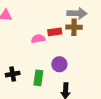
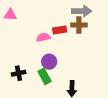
purple circle: (59, 64) -> (49, 62), moved
green rectangle: (38, 78) -> (44, 76), turned -35

